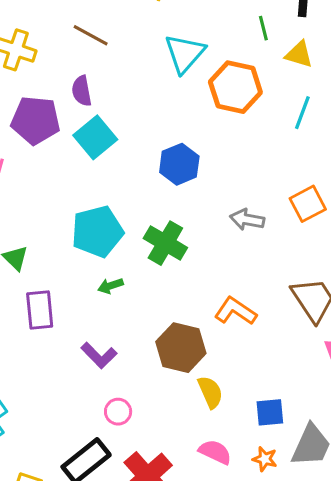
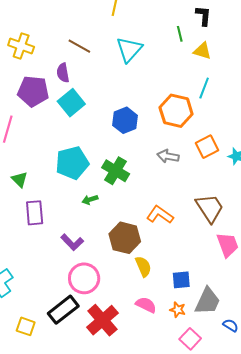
brown line: (91, 35) -> (79, 46), moved
orange hexagon: (235, 87) -> (176, 111), moved
green arrow: (110, 286) -> (90, 200), moved
pink circle: (118, 412) -> (84, 278), size x1.8

